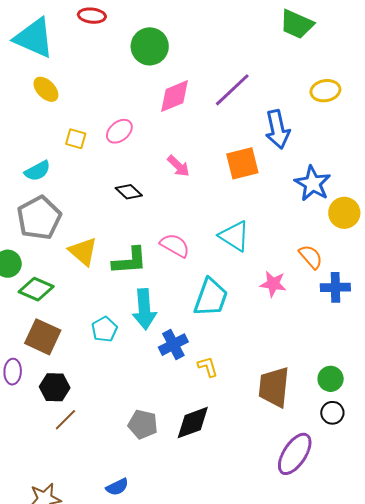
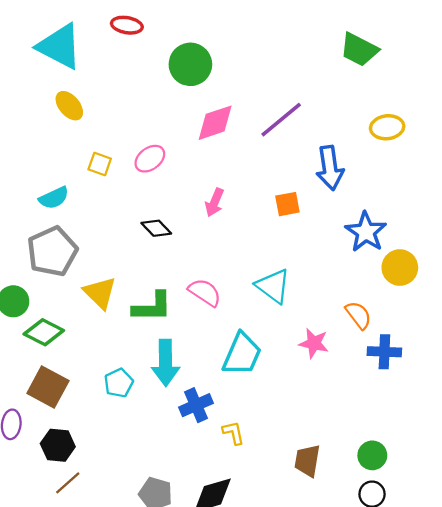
orange square: (242, 163) -> (287, 204), size x0.7
pink arrow: (178, 166) -> (215, 202), turned 65
brown trapezoid: (274, 387) -> (307, 461), size x0.7

